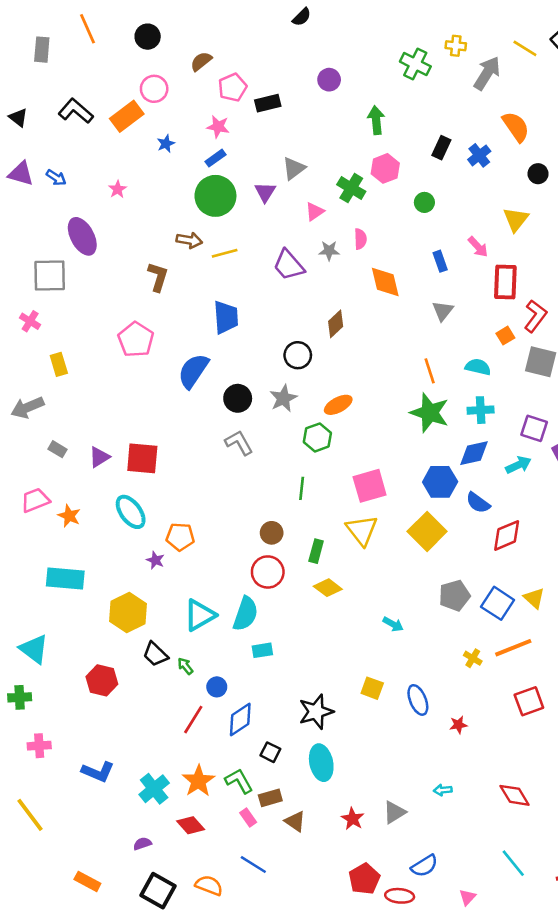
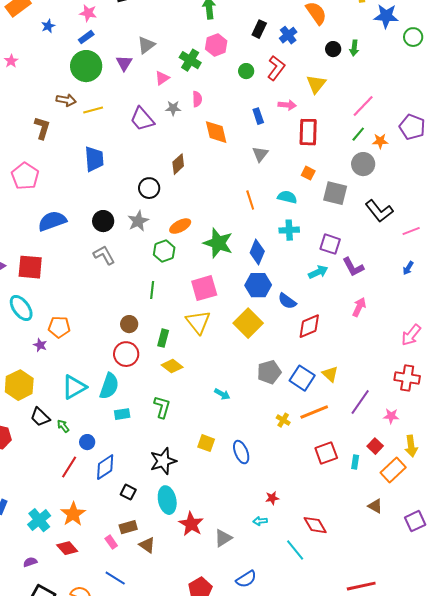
pink arrow: (478, 247) -> (287, 105), turned -42
red L-shape: (535, 316) -> (276, 68), moved
orange square: (505, 336) -> (308, 173), turned -32
blue semicircle: (193, 371) -> (52, 221), moved, turned 36
green star: (430, 413) -> (218, 243), moved
blue diamond: (474, 453) -> (257, 252), moved, turned -55
red star: (458, 725) -> (272, 498), moved
green L-shape: (239, 781) -> (162, 407), moved, turned 45
red star: (353, 819) -> (191, 524), moved, size x1.4
cyan line: (513, 863) -> (295, 550), moved

